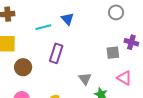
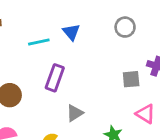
gray circle: (116, 12) -> (125, 27), moved
gray triangle: (85, 79) -> (75, 113), moved, turned 32

